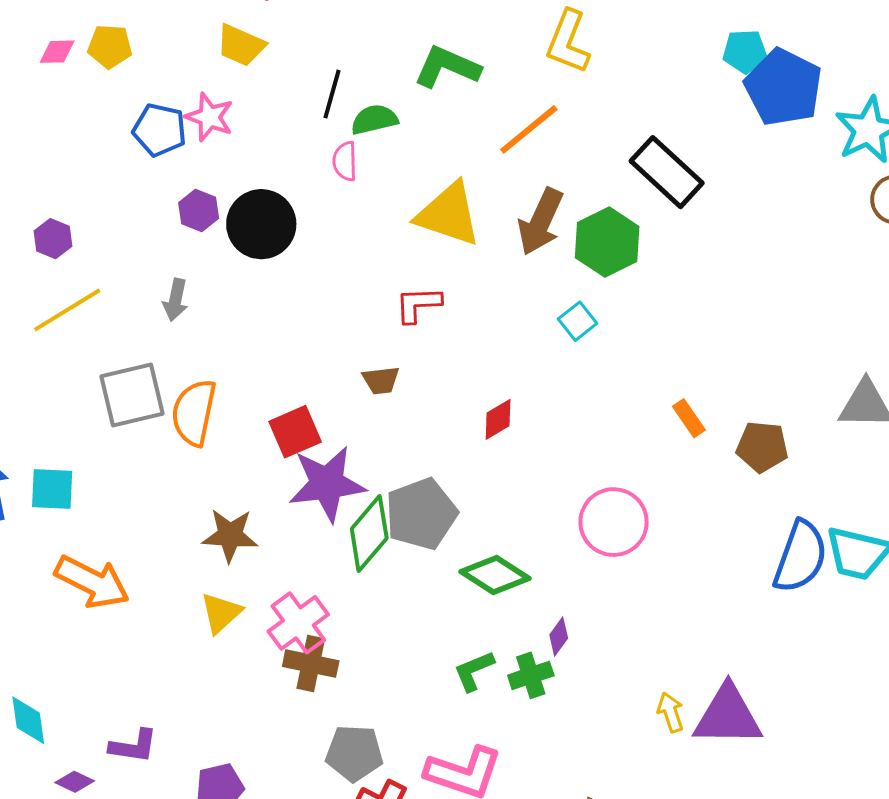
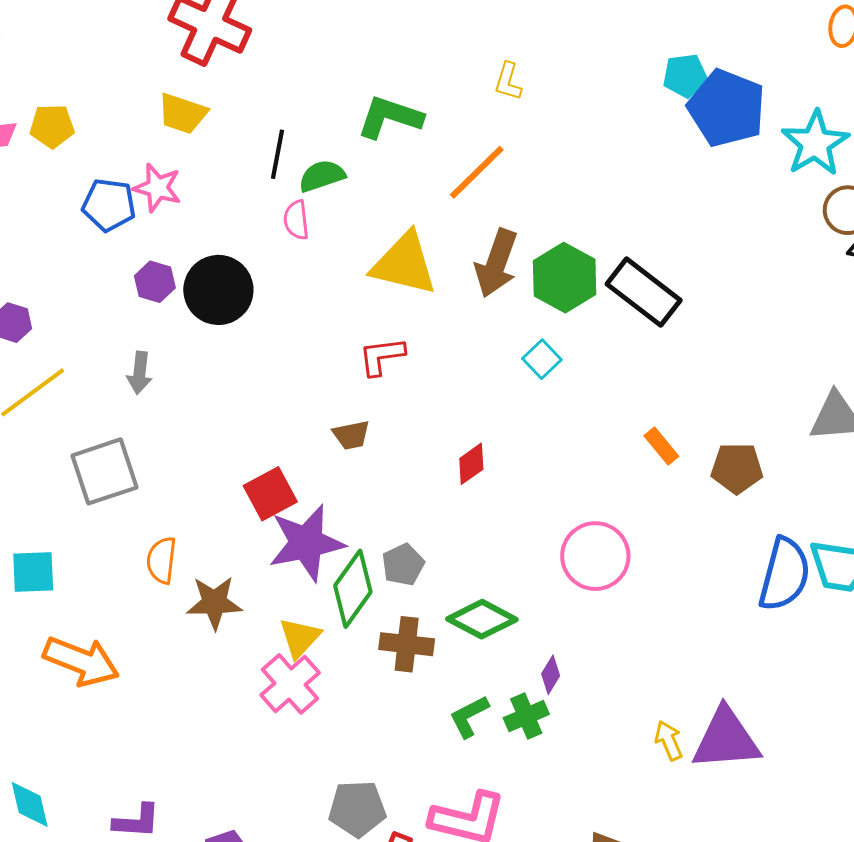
yellow L-shape: (568, 42) -> (508, 82), size x0.6
black rectangle: (667, 172) -> (644, 292), moved
orange semicircle: (194, 413) -> (162, 560), moved, size x0.7
gray pentagon: (421, 514) -> (403, 565), size x0.6
yellow triangle: (221, 613) -> (300, 638), moved
brown cross: (311, 664) -> (407, 644), moved

